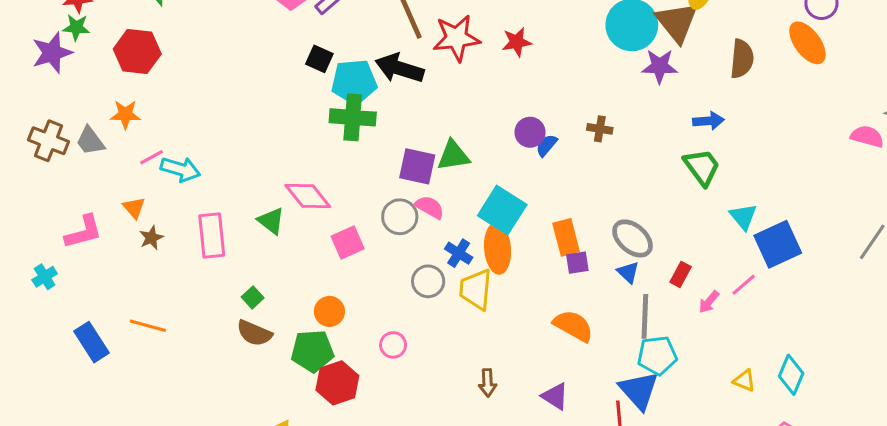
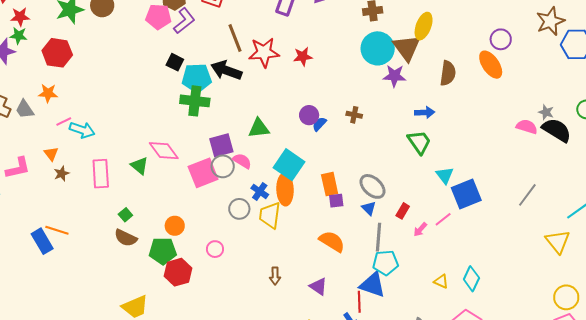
purple square: (417, 166) -> (221, 145), moved, turned -30
pink square: (348, 243) -> (203, 173), moved, size x1.4
blue rectangle: (91, 342) -> (42, 241), moved
blue triangle: (639, 390) -> (373, 285), turned -32

